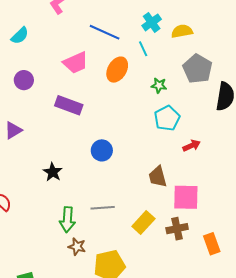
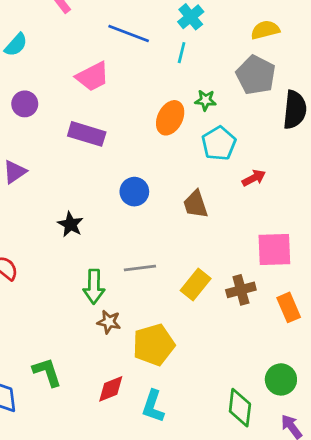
yellow semicircle: (182, 31) -> (265, 30), moved
cyan line: (143, 49) -> (182, 53), turned 42
orange ellipse: (117, 70) -> (170, 118), moved
brown trapezoid: (158, 177) -> (195, 204), moved
pink square: (186, 197) -> (274, 250), moved

